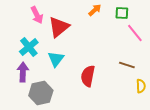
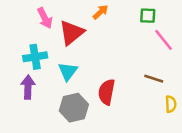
orange arrow: (95, 10) -> (101, 12), moved
cyan cross: (29, 47) -> (35, 57), turned 30
gray hexagon: (41, 93) -> (74, 108), moved

